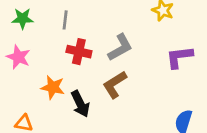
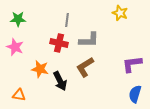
gray line: (65, 20) -> (67, 20), moved
gray L-shape: (120, 47) -> (89, 40), turned 30
purple L-shape: (179, 57) -> (132, 64), moved

